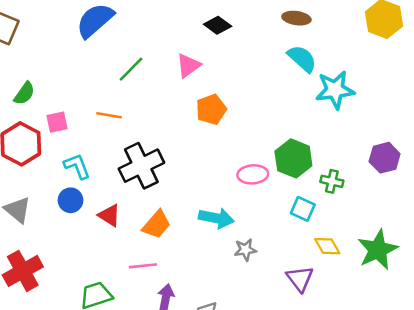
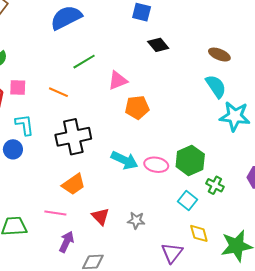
pink triangle: (188, 66) -> (118, 80), moved
red triangle: (109, 215) -> (100, 216), moved
cyan arrow: (216, 218) -> (125, 160), moved

